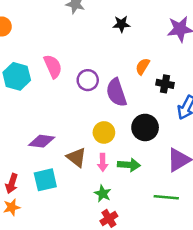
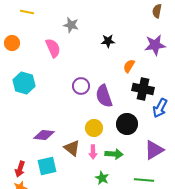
pink semicircle: (53, 66) -> (53, 48), moved
orange semicircle: (143, 66) -> (129, 66), moved
black cross: (165, 84) -> (143, 89), size x1.5
green star: (103, 194) -> (102, 178), moved

